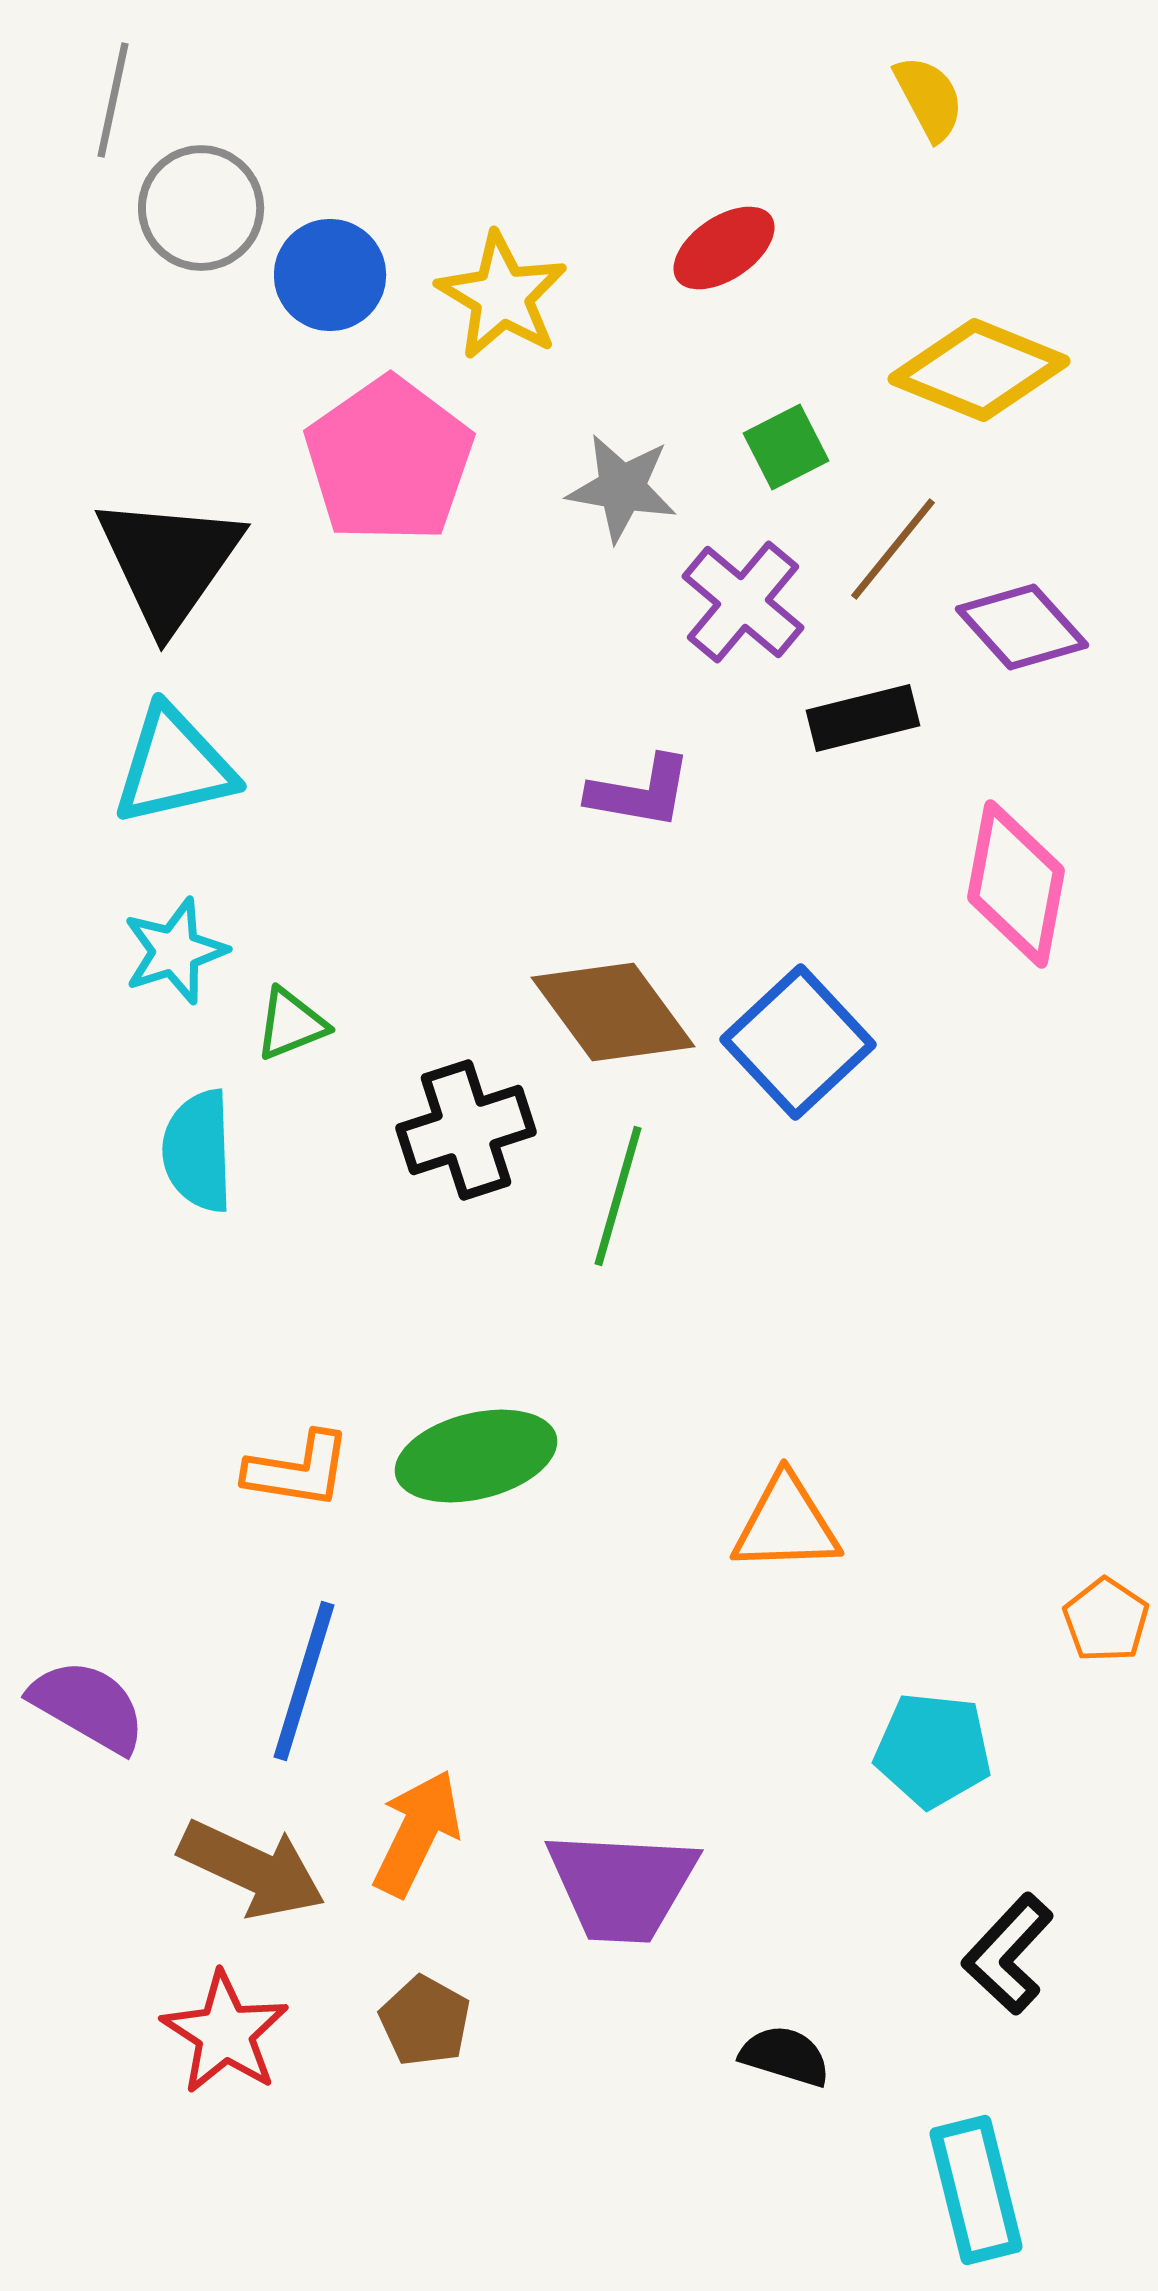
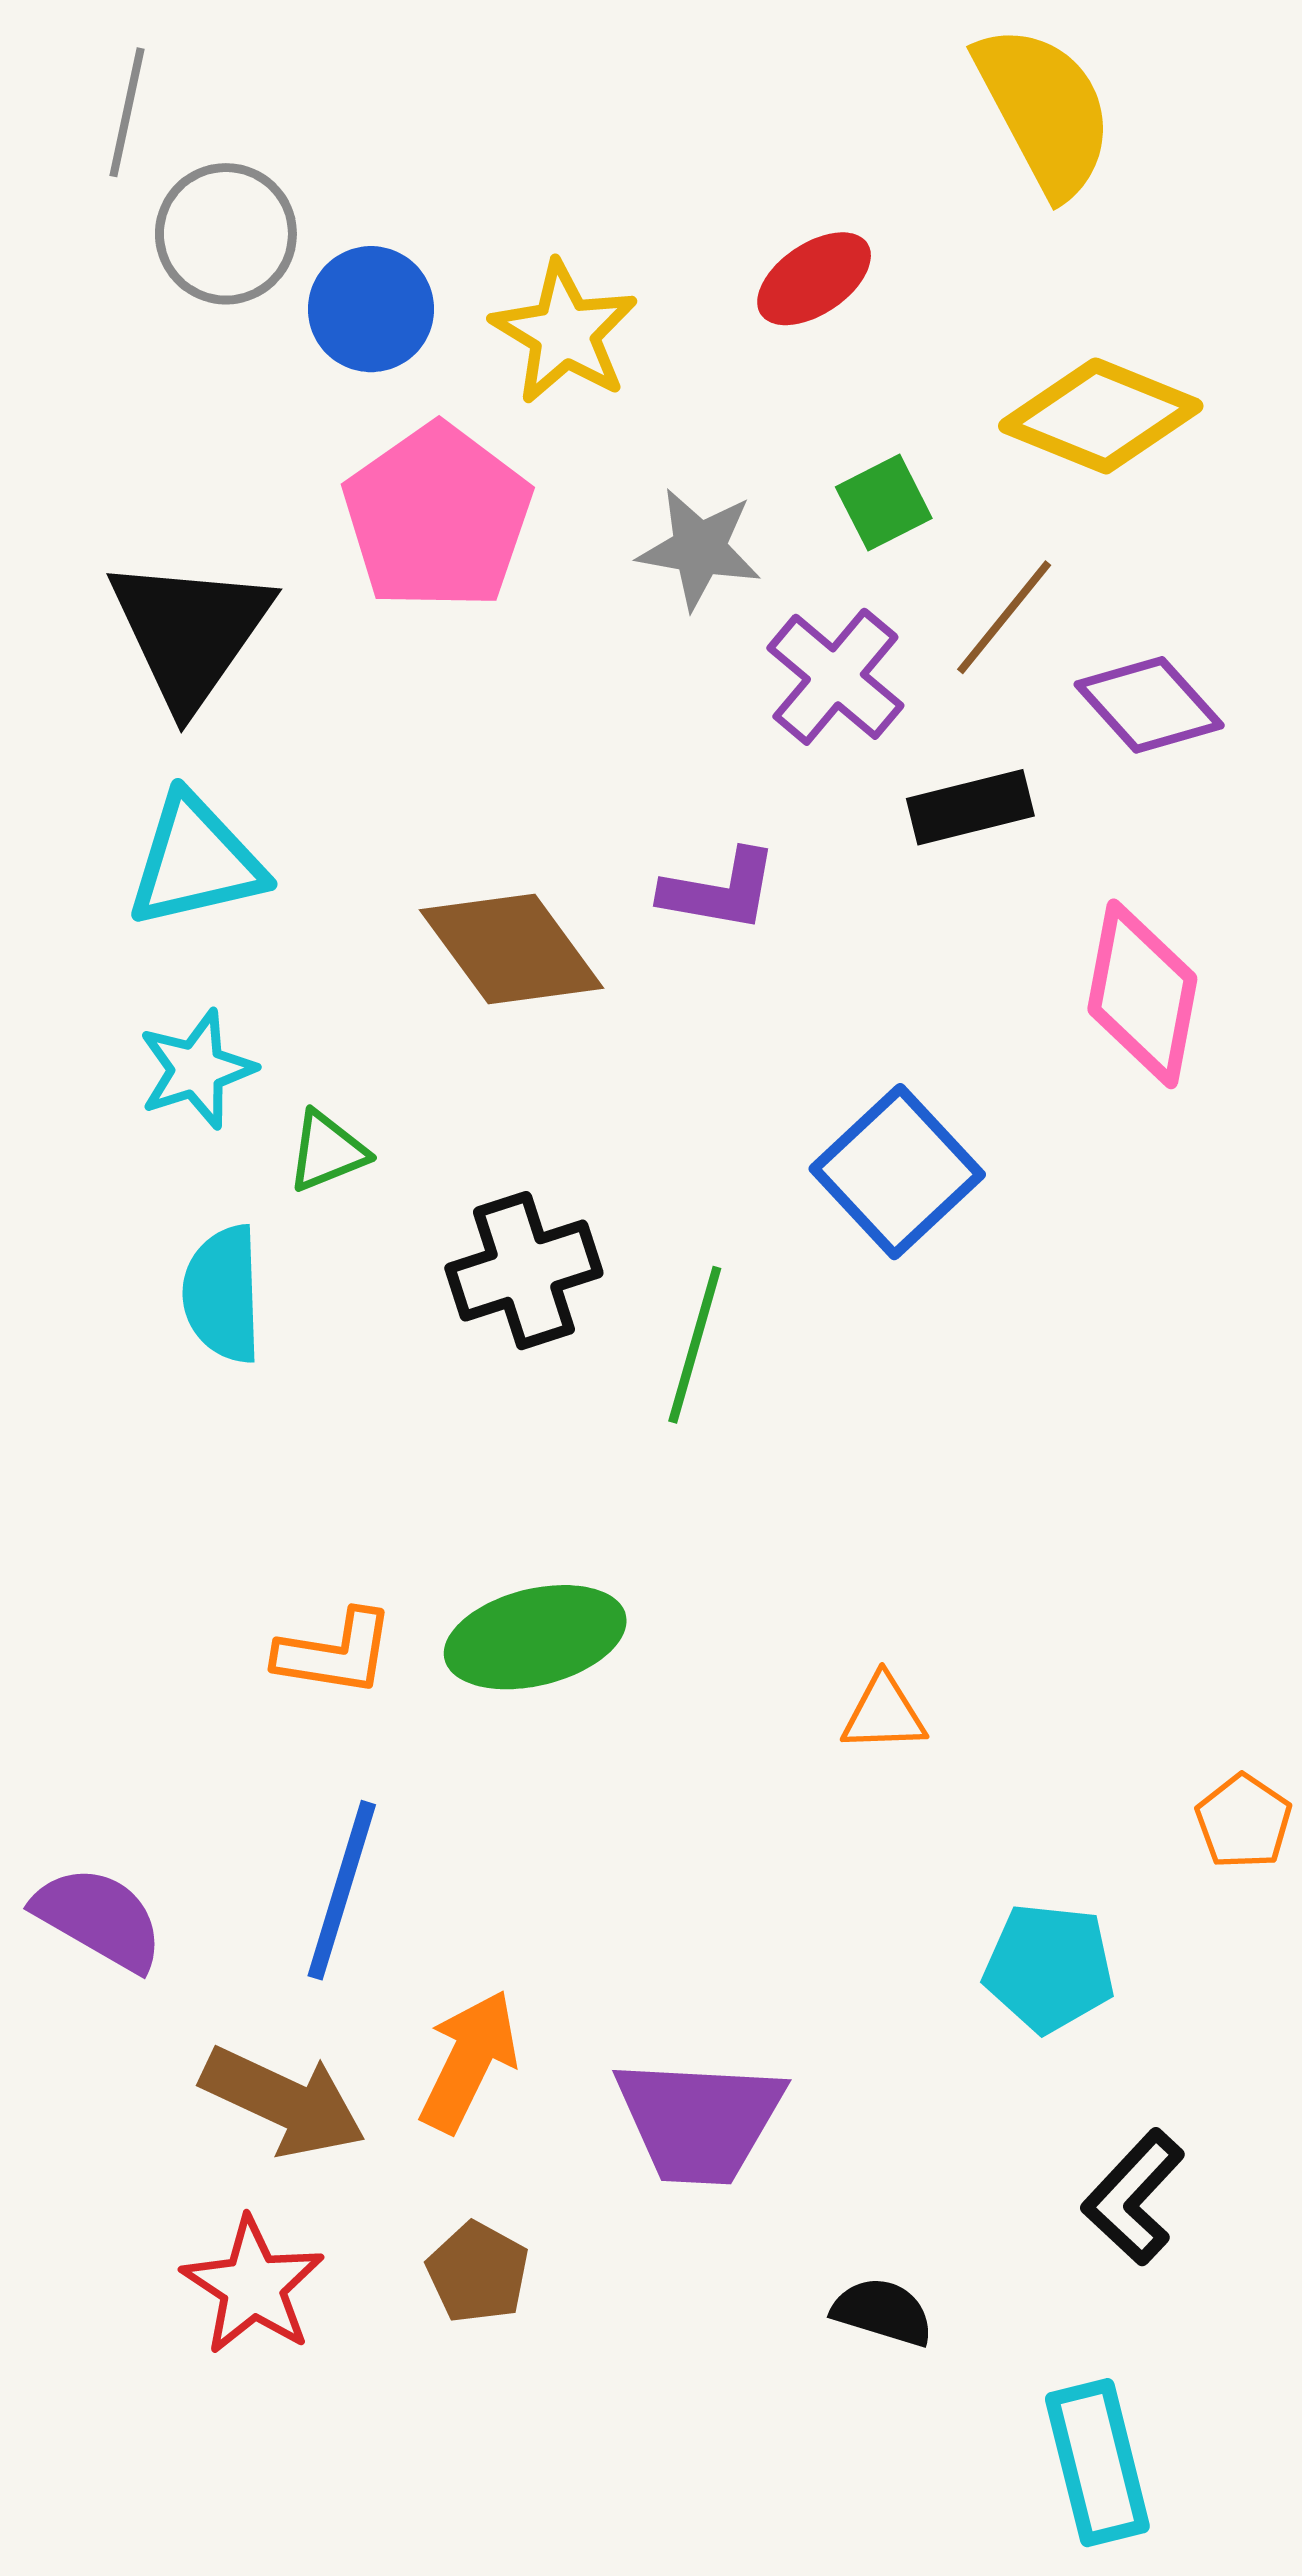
yellow semicircle: (929, 98) -> (1045, 110), size x1.8
brown diamond: (613, 1012) -> (512, 949), moved
orange triangle: (786, 1524) -> (884, 1714), size x0.7

